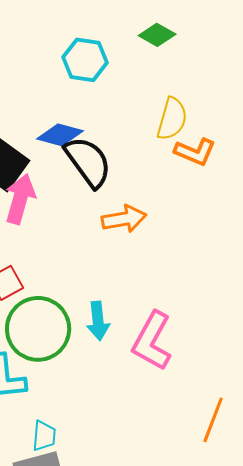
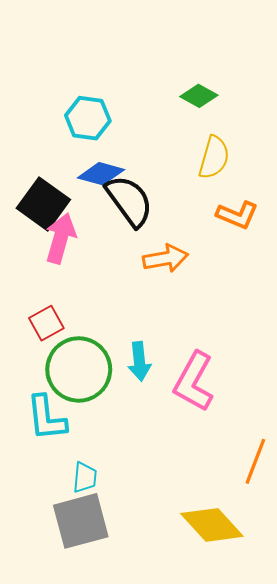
green diamond: (157, 35) -> (199, 96), moved
cyan hexagon: (85, 60) -> (88, 118), moved
orange L-shape: (195, 152) -> (237, 215), moved

